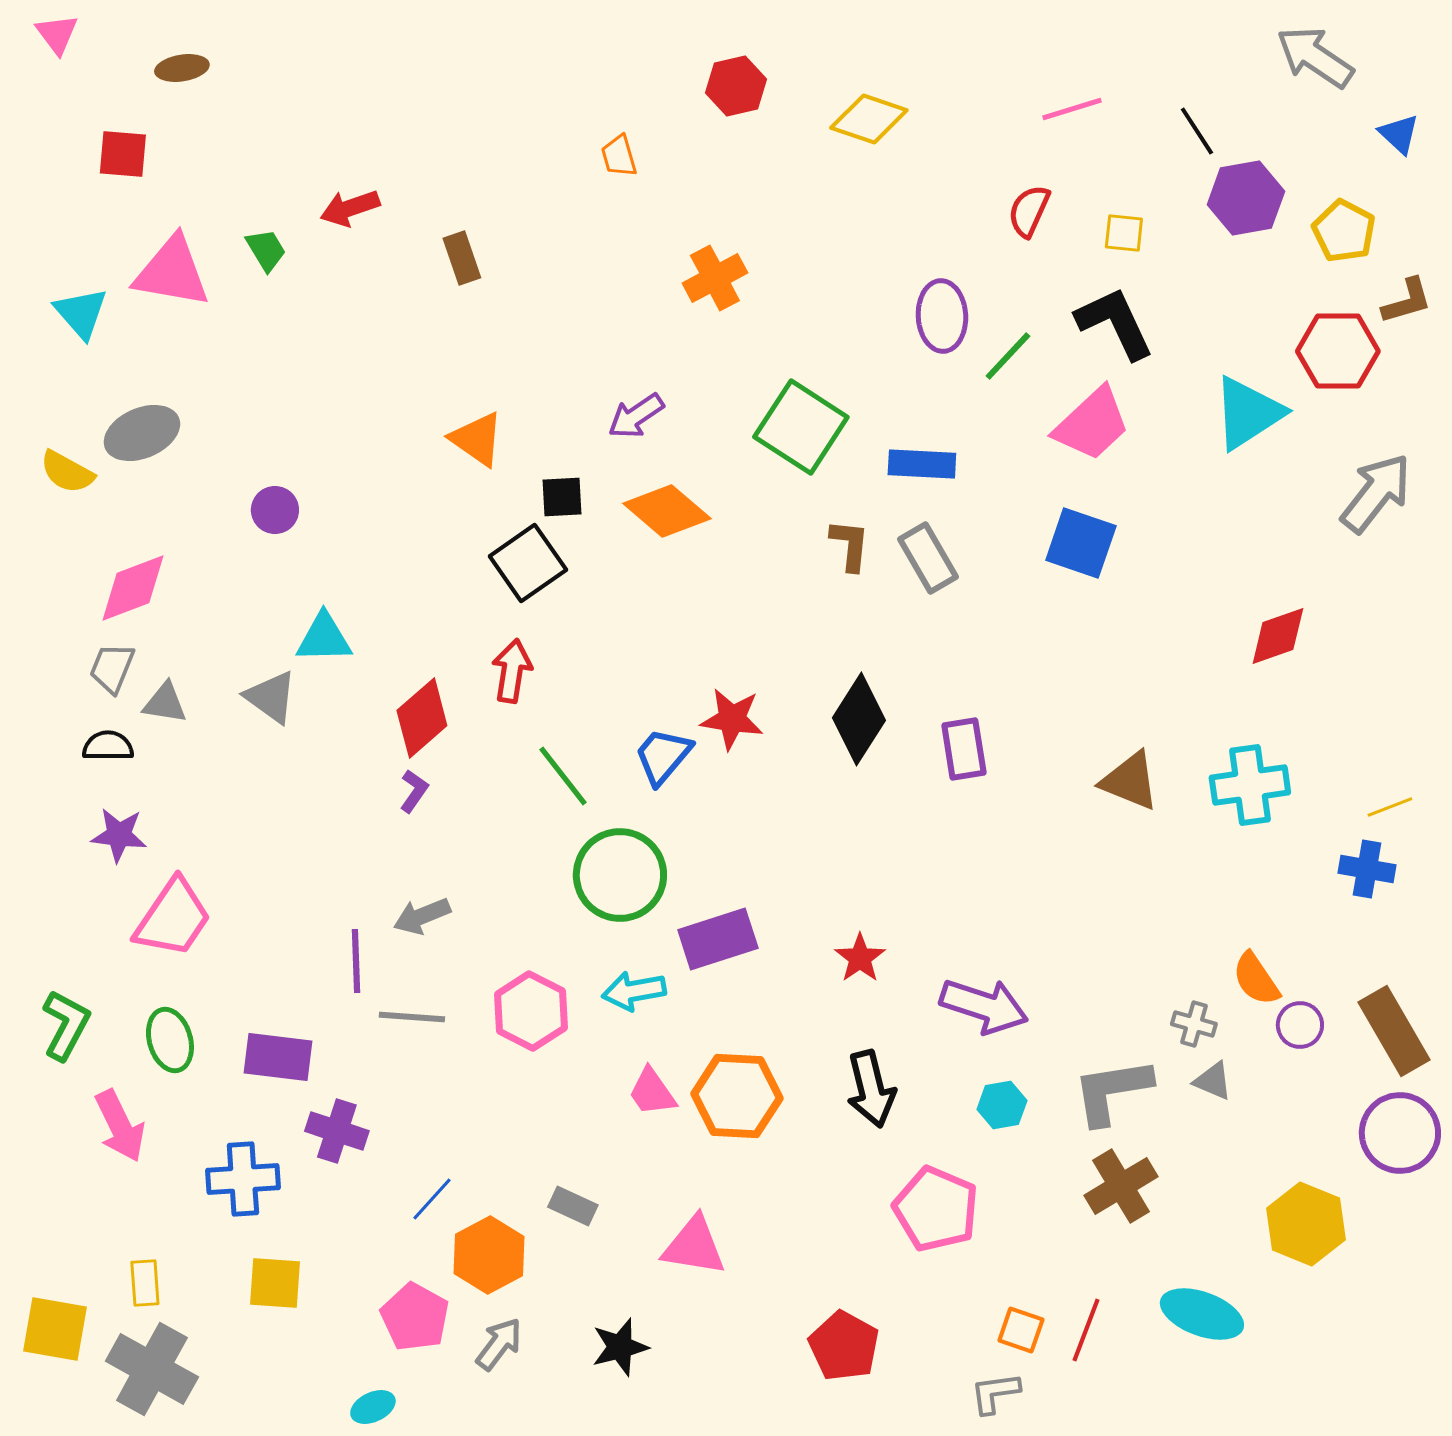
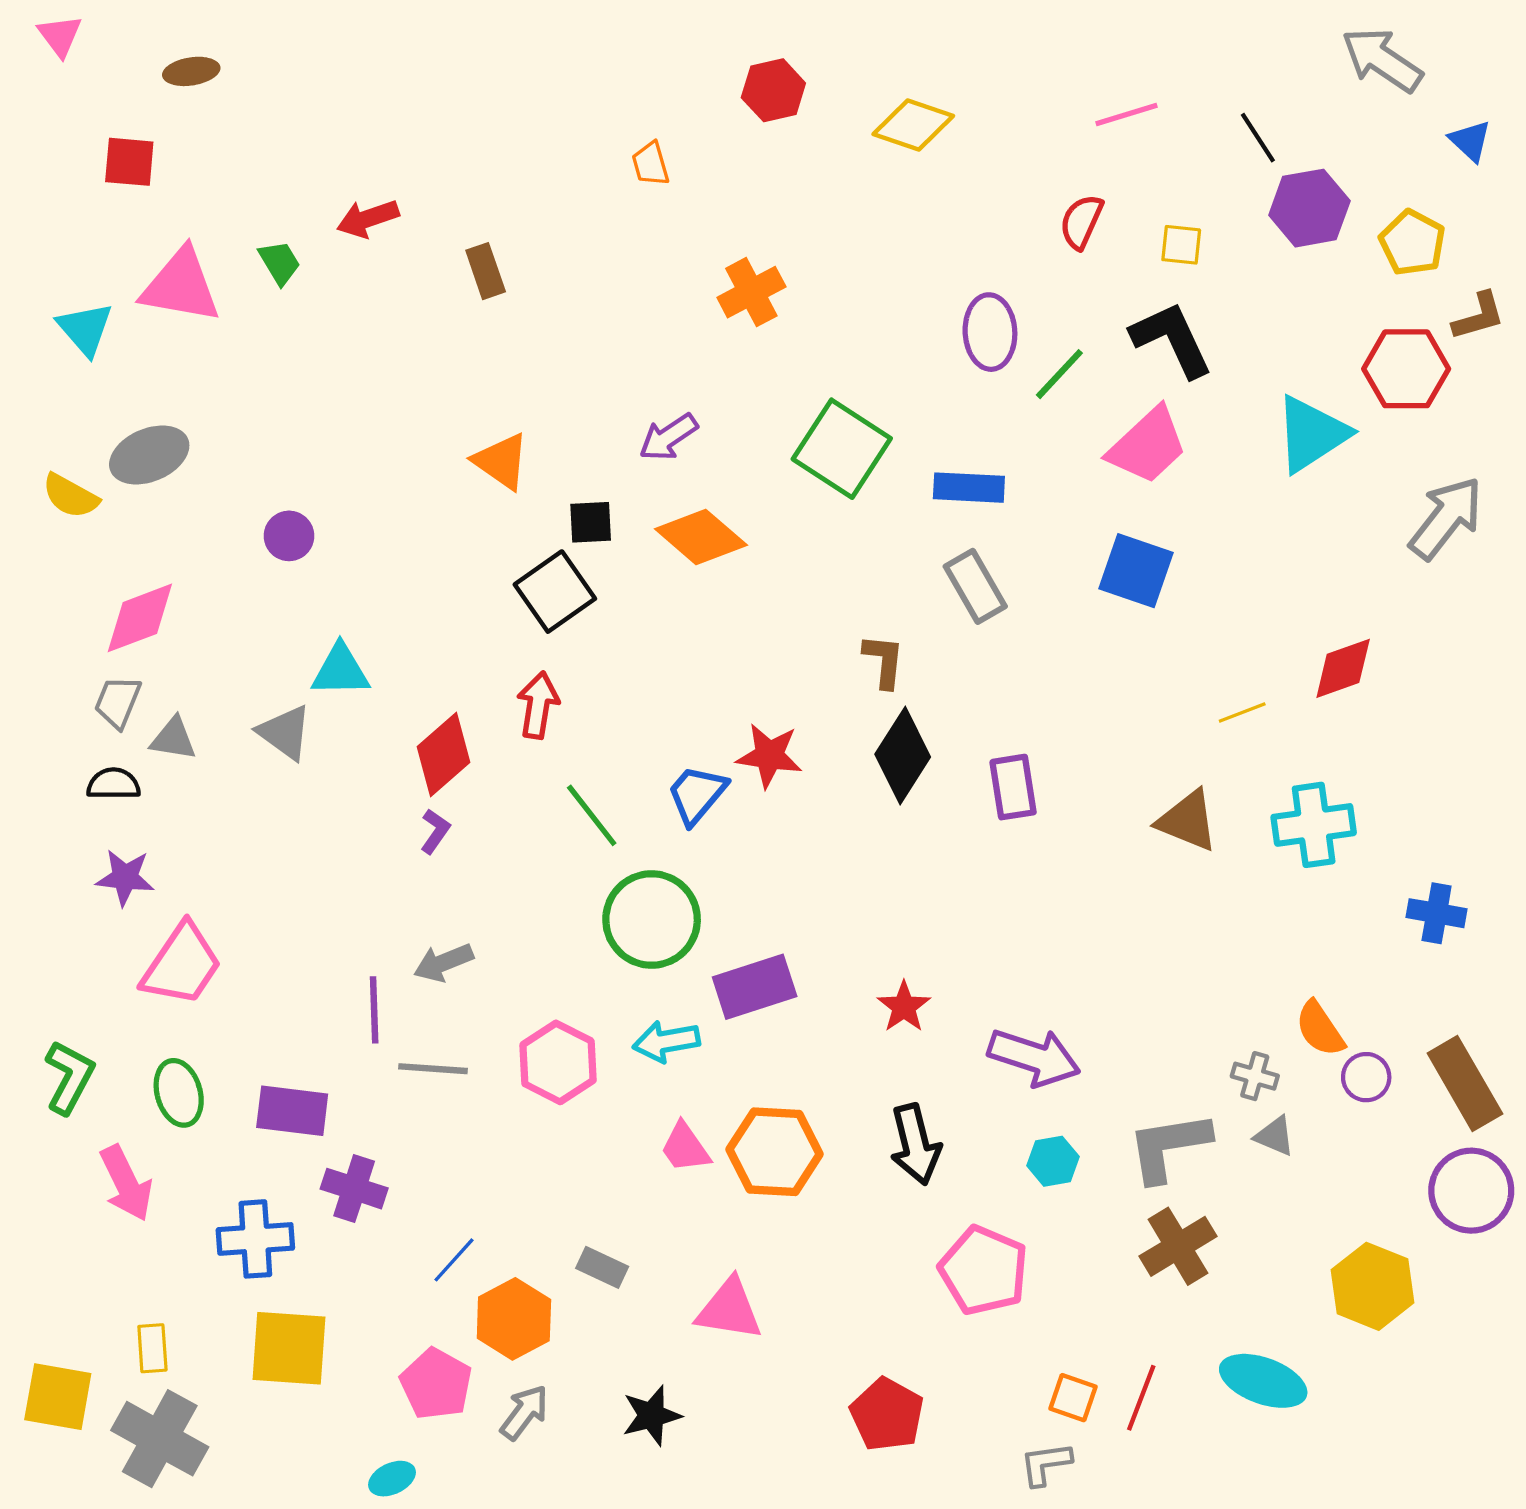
brown L-shape: (850, 545) -> (884, 661), moved
yellow line: (1390, 807) -> (1242, 712), moved
yellow square: (275, 1283) -> (289, 1348), size x1.4

